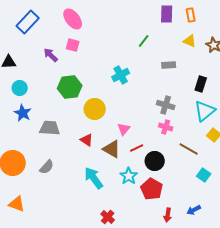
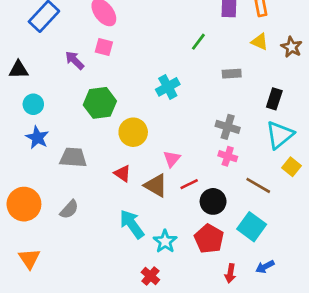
cyan square: (204, 175) -> (252, 227), moved, size x1.5
cyan star: (129, 176) -> (165, 241), moved
orange triangle: (17, 204) -> (29, 259), turned 36

